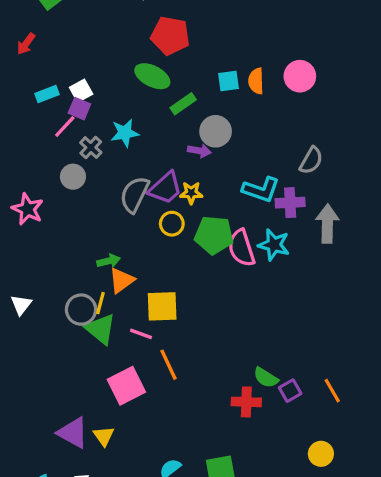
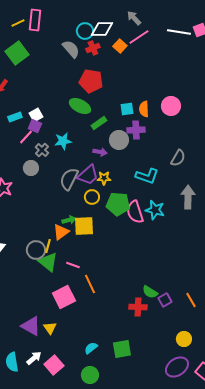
purple arrow: (199, 151) -> (100, 152), moved
purple cross: (290, 203) -> (136, 130), moved
green arrow: (109, 261) -> (69, 220), moved
yellow square: (162, 306) -> (84, 226), moved

